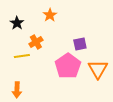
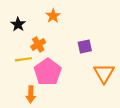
pink pentagon: (68, 66) -> (48, 72), moved
orange arrow: (17, 90) -> (31, 94), moved

